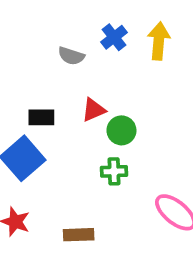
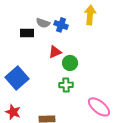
blue cross: (114, 37) -> (61, 25), moved, turned -32
black rectangle: (41, 117) -> (27, 33), moved

